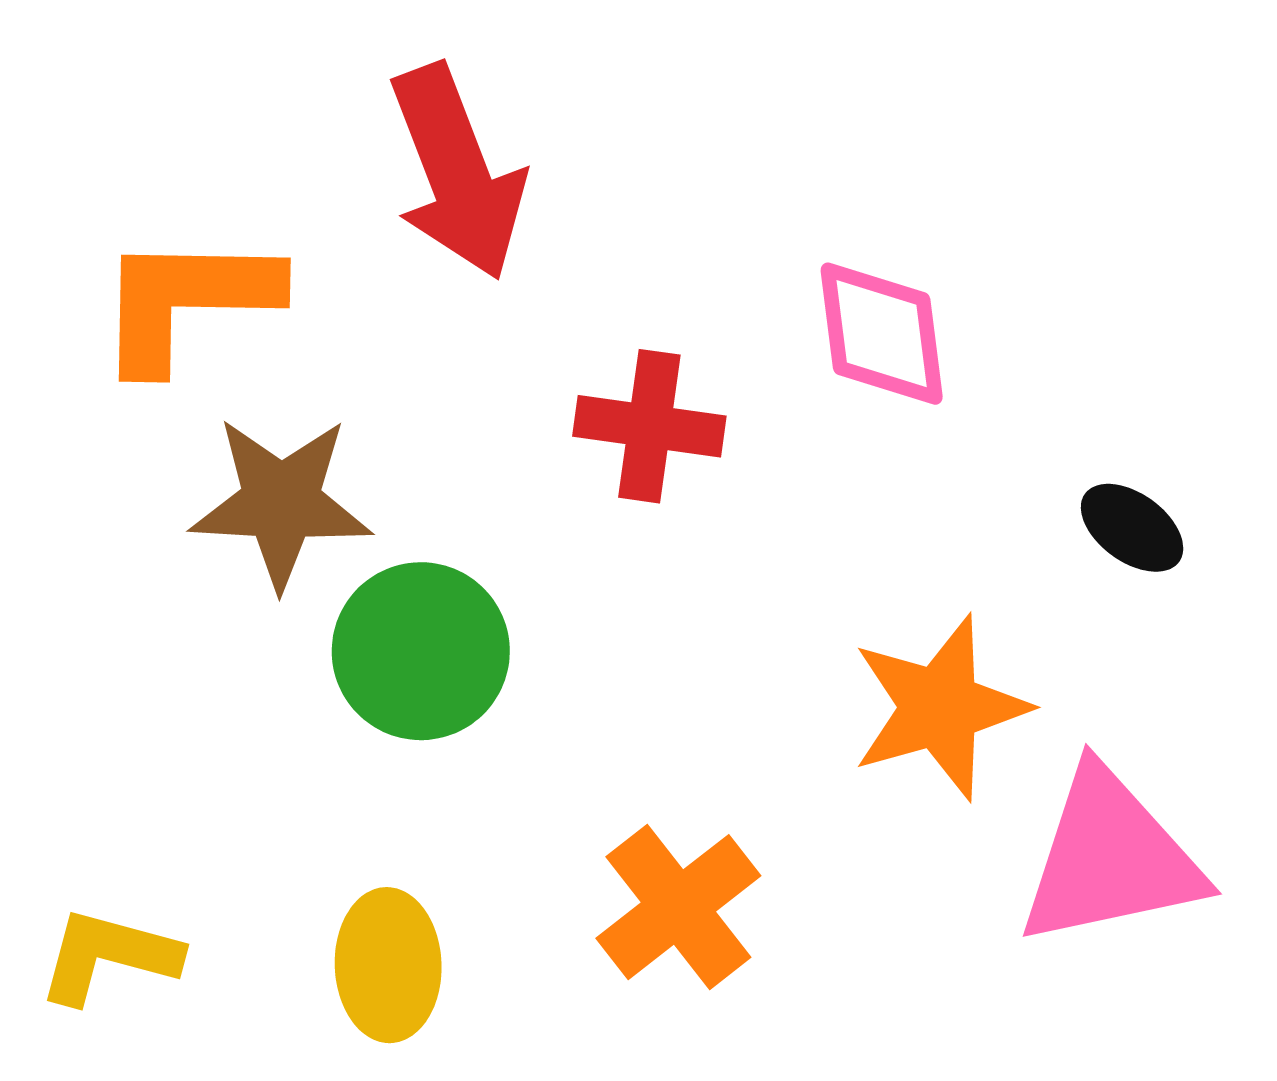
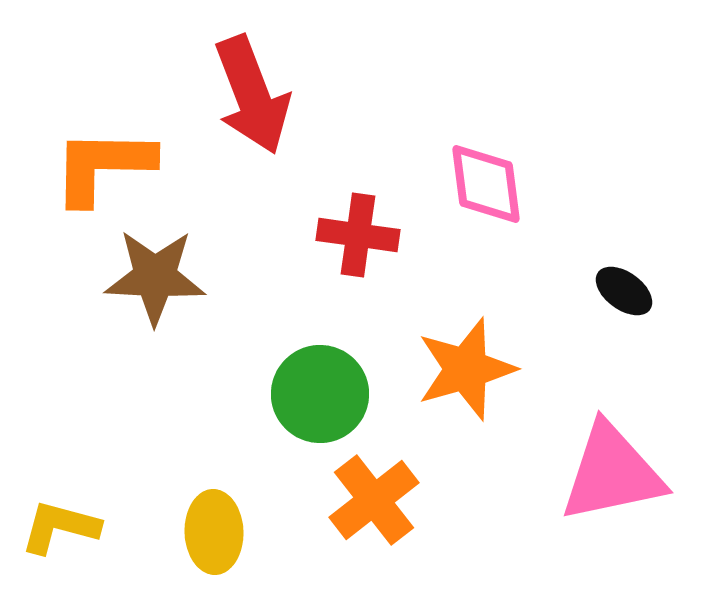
green circle: (421, 651) -> (320, 394), moved
orange star: (940, 707) -> (466, 369), moved

